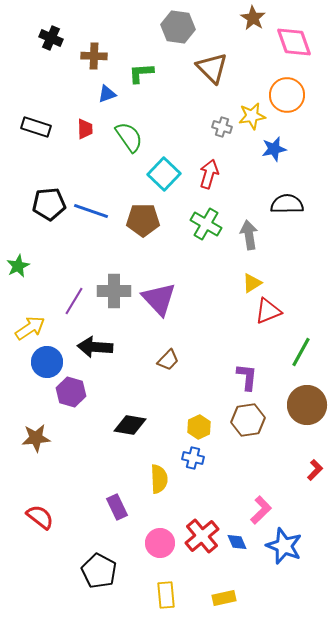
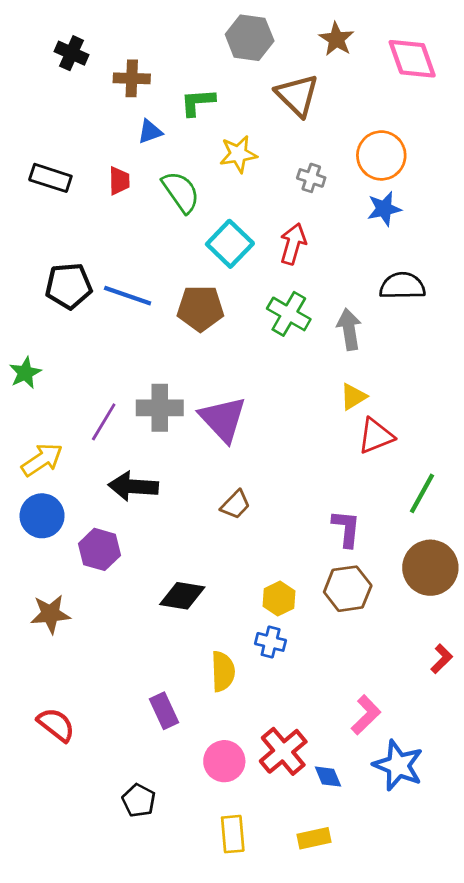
brown star: (253, 18) -> (336, 39), moved
orange circle: (287, 95) -> (381, 155), moved
yellow star: (252, 116) -> (238, 154), moved
blue circle: (47, 362) -> (42, 516), moved
blue diamond: (237, 542) -> (328, 777), moved
black pentagon: (99, 571) -> (139, 800), size x0.7

